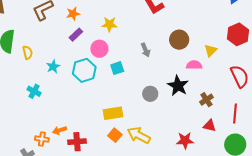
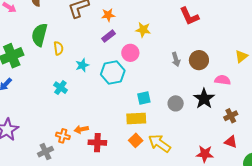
brown circle: (179, 40) -> (199, 60), moved
yellow triangle: (211, 50) -> (241, 56), moved
cyan square: (117, 68) -> (144, 98), moved

